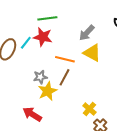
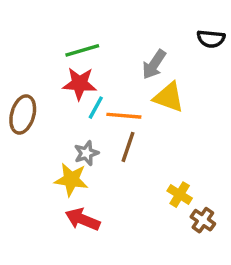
cyan line: (26, 43) -> (96, 108), moved
yellow star: (47, 91) -> (71, 180), moved, turned -30

